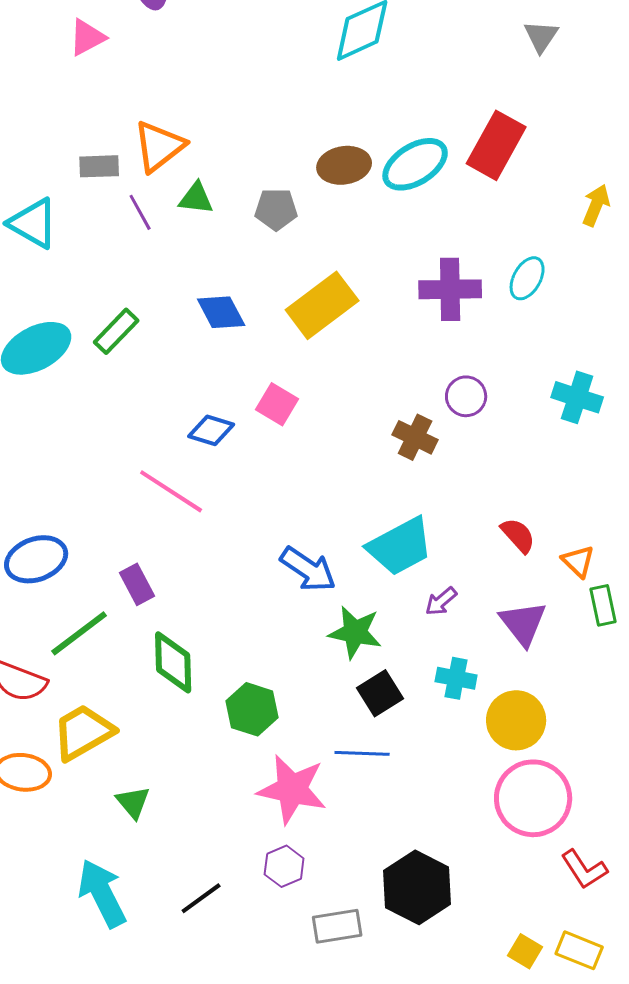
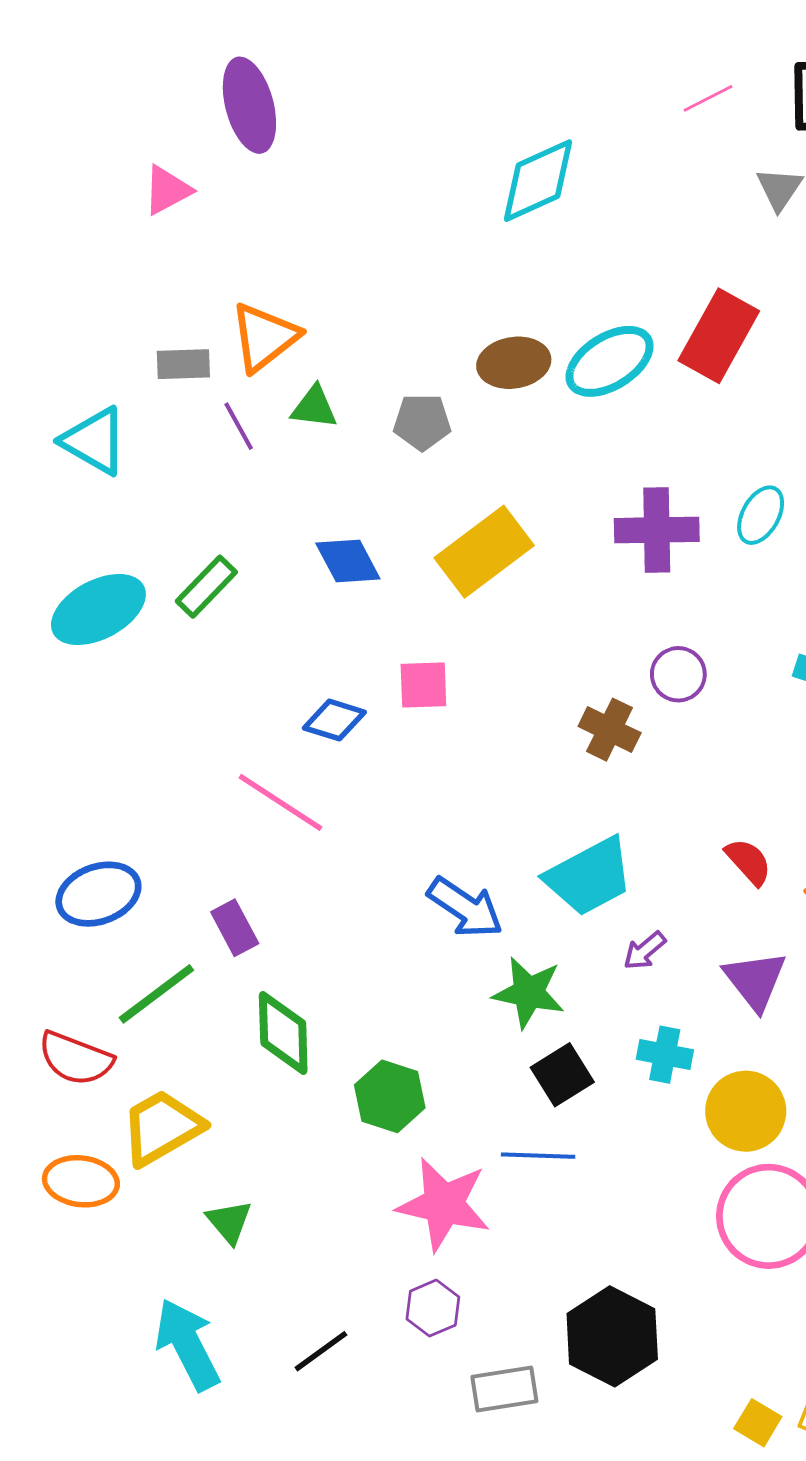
pink square: (277, 404) -> (423, 685), turned -33

